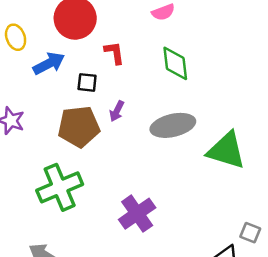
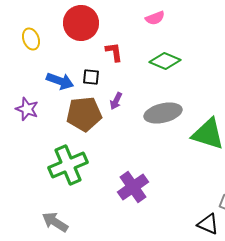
blue arrow: (49, 63) -> (60, 81), moved, turned 48
green diamond: (175, 63) -> (165, 61), turned -60

